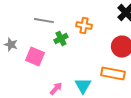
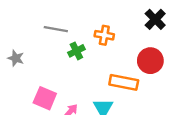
pink square: (35, 57) -> (45, 98), moved
orange rectangle: (113, 74) -> (124, 82), moved

